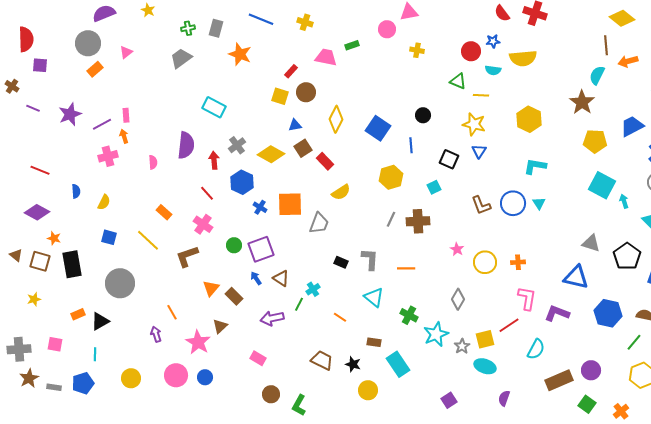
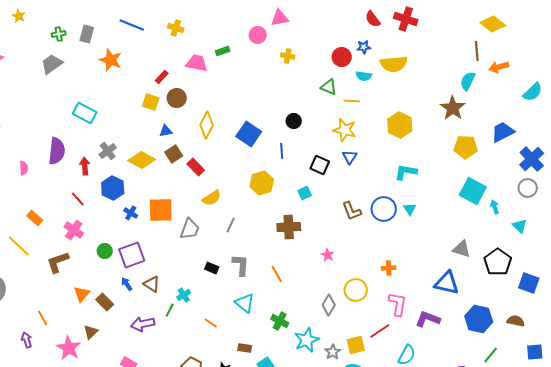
gray line: (391, 219) -> (231, 225), moved
yellow circle: (485, 262) -> (356, 290), moved
orange line: (406, 268) -> (277, 274), turned 60
green line: (634, 342) -> (491, 355), moved

